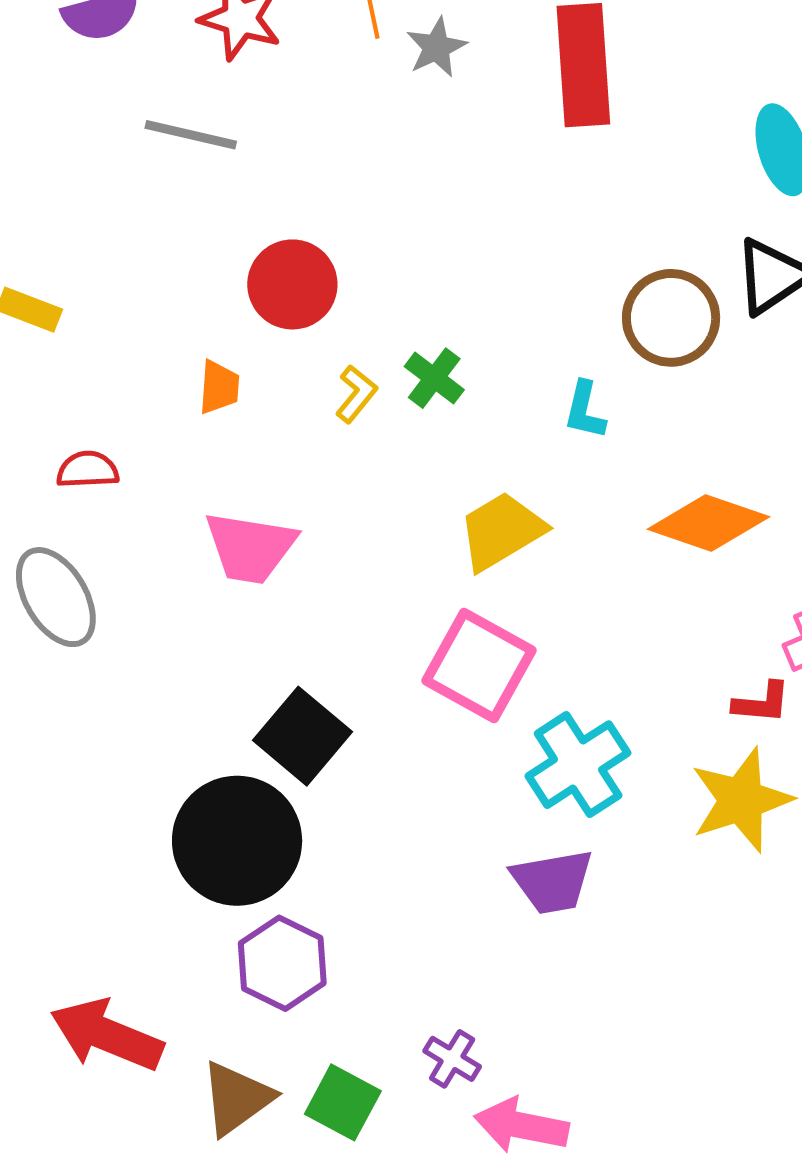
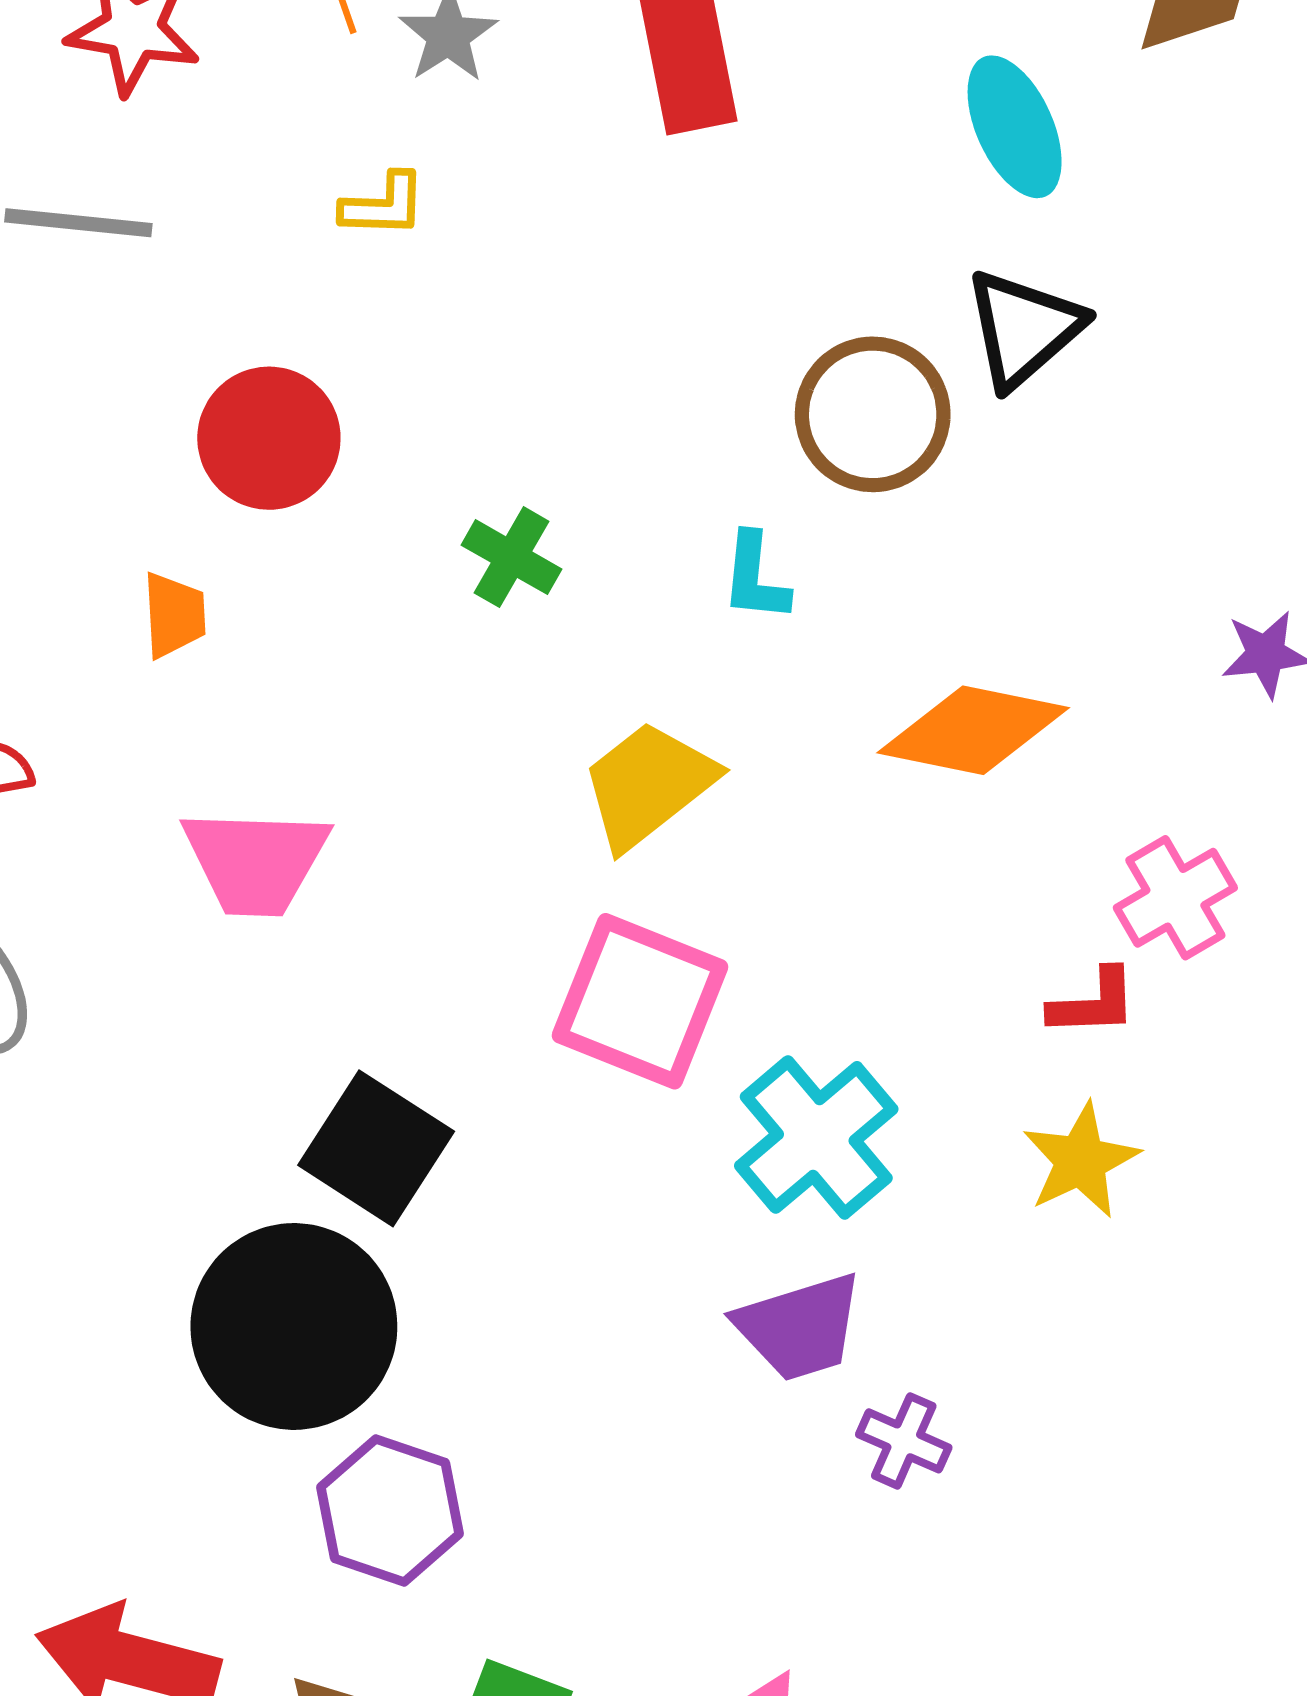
yellow L-shape: (356, 394) -> (383, 205), moved, turned 60
yellow star: (741, 800) -> (1081, 1161), size x0.7
purple cross: (452, 1059) -> (904, 1441), moved

